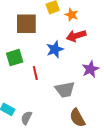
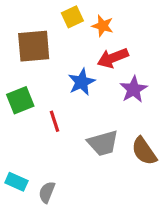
purple star: (90, 69) -> (134, 89), moved
brown semicircle: (77, 118) -> (144, 151), moved

